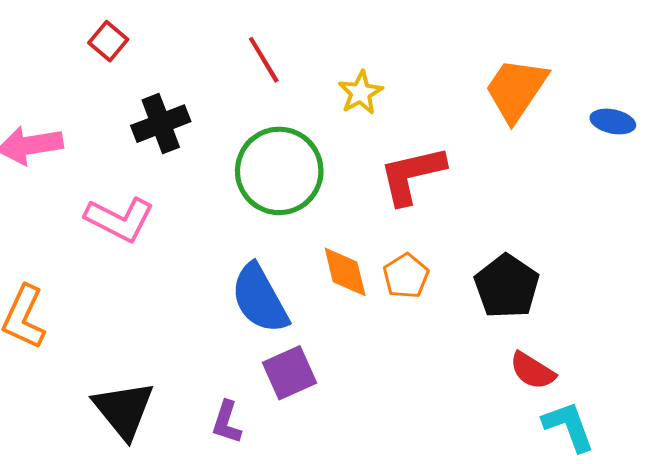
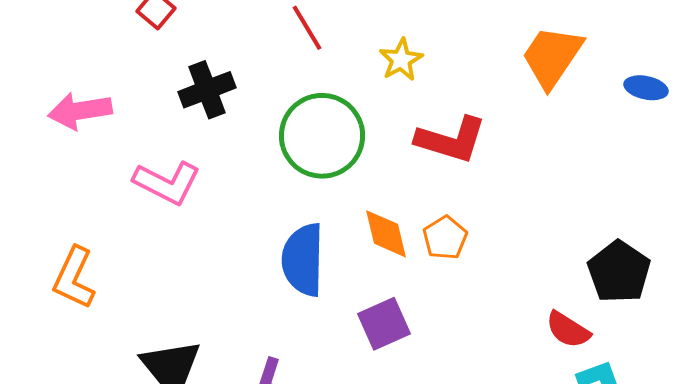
red L-shape: (412, 175) -> (451, 140), turned -150
black pentagon: (507, 286) -> (619, 272), moved
blue semicircle: (260, 299) -> (303, 260), turned 30
purple square: (289, 373) -> (384, 324), moved

